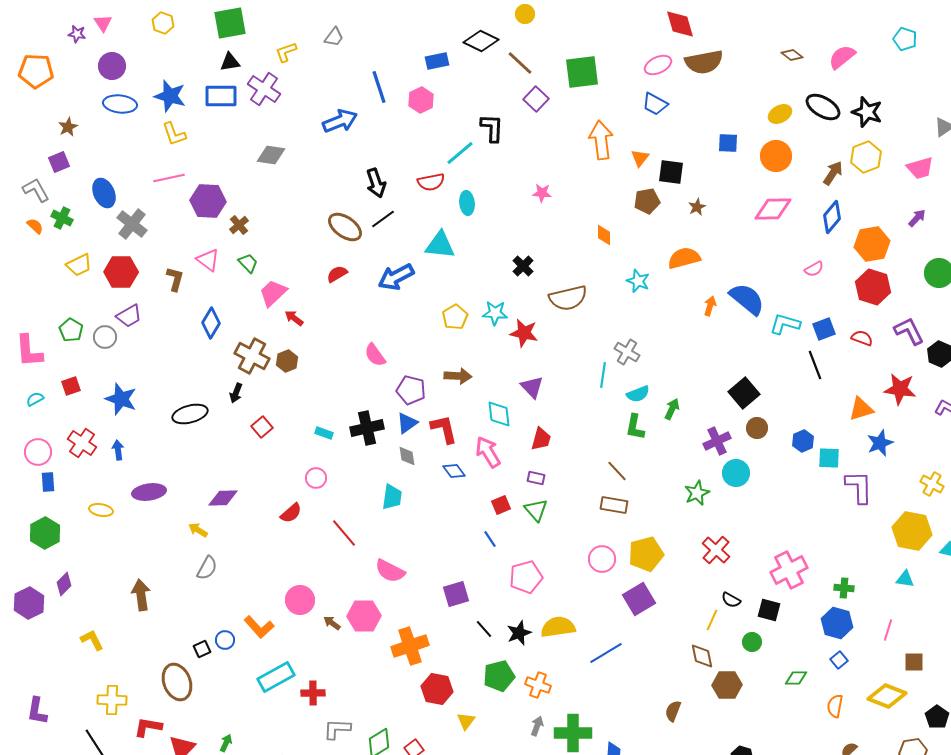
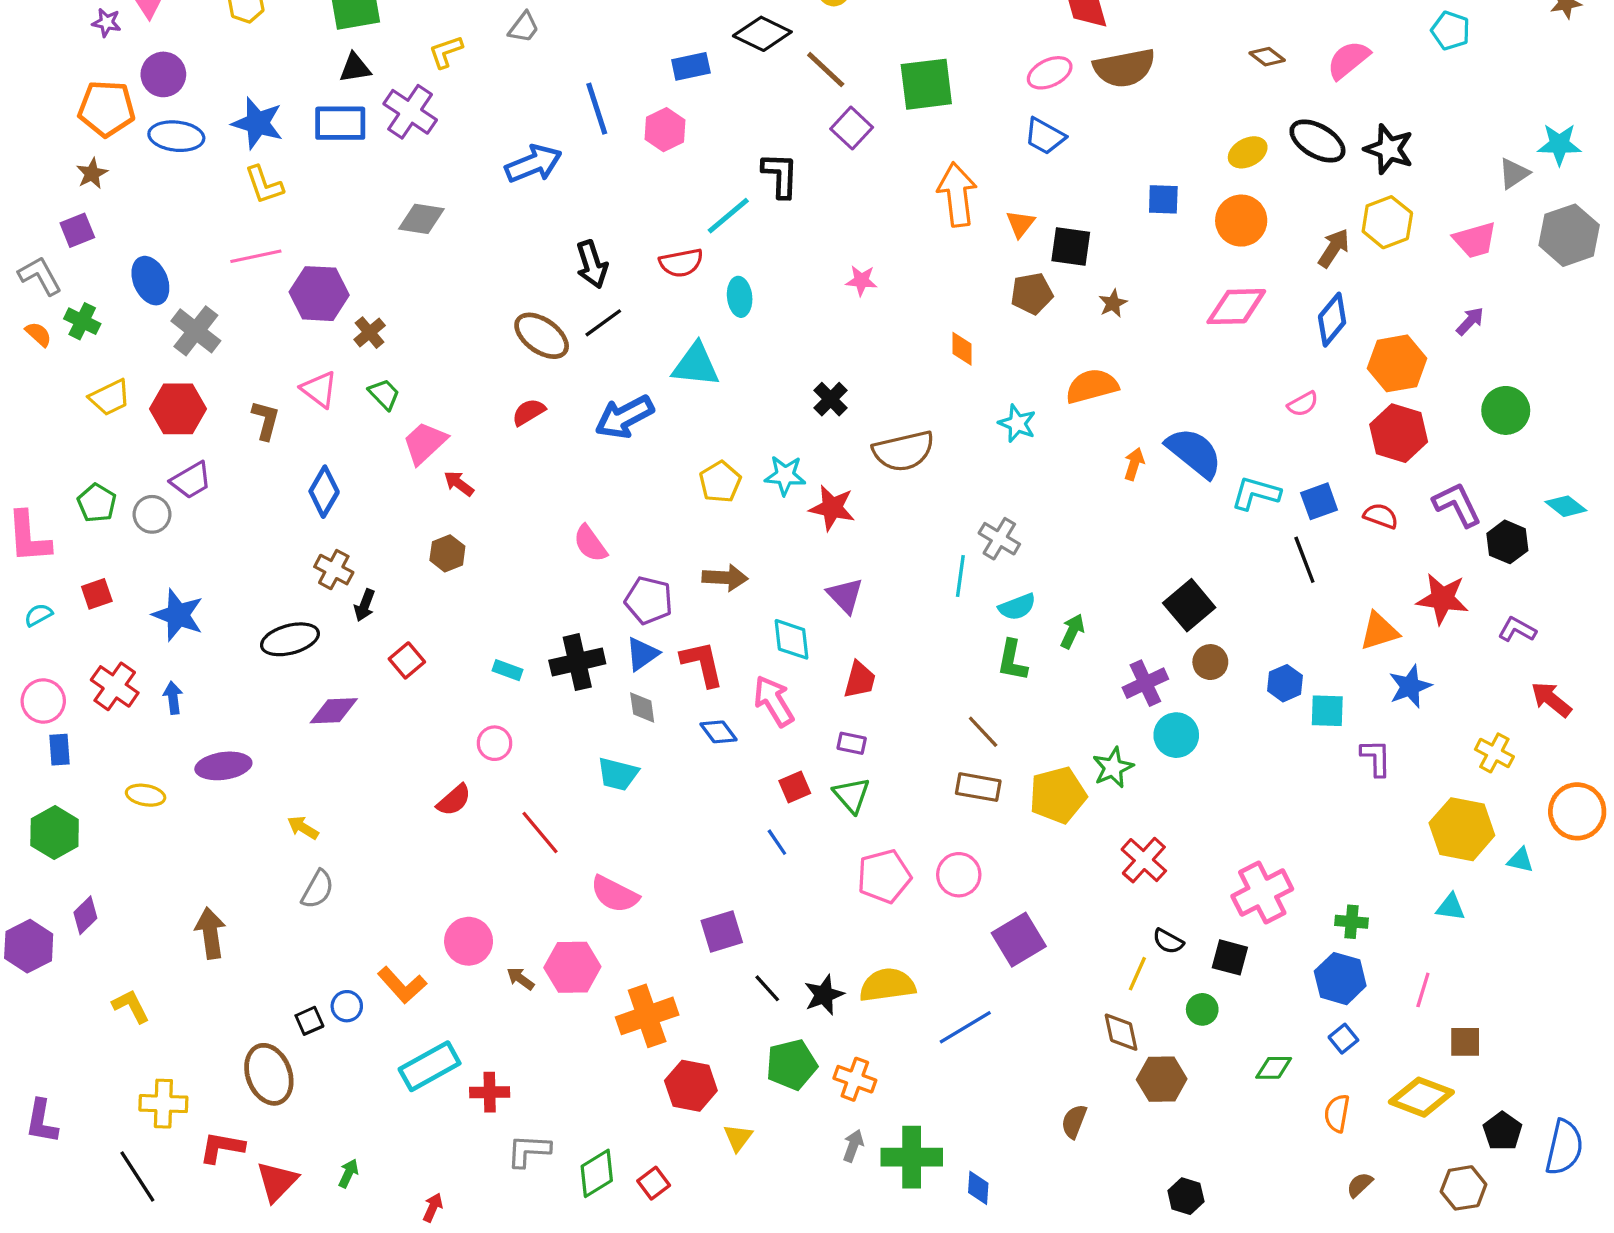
orange pentagon: (36, 71) -> (107, 109), moved
brown cross: (252, 356) -> (334, 570), moved, size x0.7
purple L-shape: (859, 487) -> (1376, 758), size x0.7
cyan trapezoid: (392, 497) -> (618, 774), turned 96
purple diamond: (223, 498) -> (334, 711), moved
yellow pentagon: (646, 554) -> (1058, 795), moved
pink pentagon: (526, 577) -> (884, 876), moved

